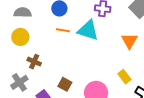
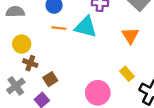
yellow circle: (20, 37) -> (22, 44), moved
brown square: (65, 84) -> (50, 79), moved, turned 32

